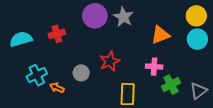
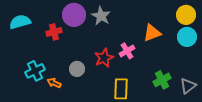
purple circle: (95, 16) -> (74, 15), moved
gray star: (123, 17) -> (101, 16), moved
cyan semicircle: (21, 39) -> (20, 22), moved
pink cross: (154, 67) -> (127, 51), moved, turned -35

